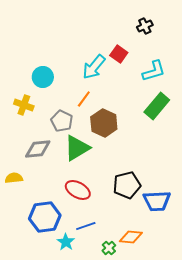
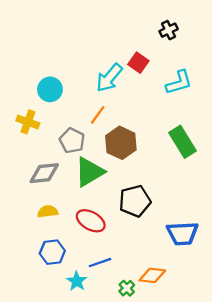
green rectangle: (157, 106) -> (182, 142), moved, turned -72
yellow semicircle: (14, 178) -> (48, 211), moved
black pentagon: (127, 185) -> (135, 201), moved
blue hexagon: (45, 217) -> (52, 252), size x0.7

